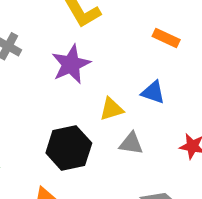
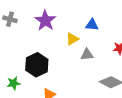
black hexagon: (69, 148) -> (37, 65), moved

